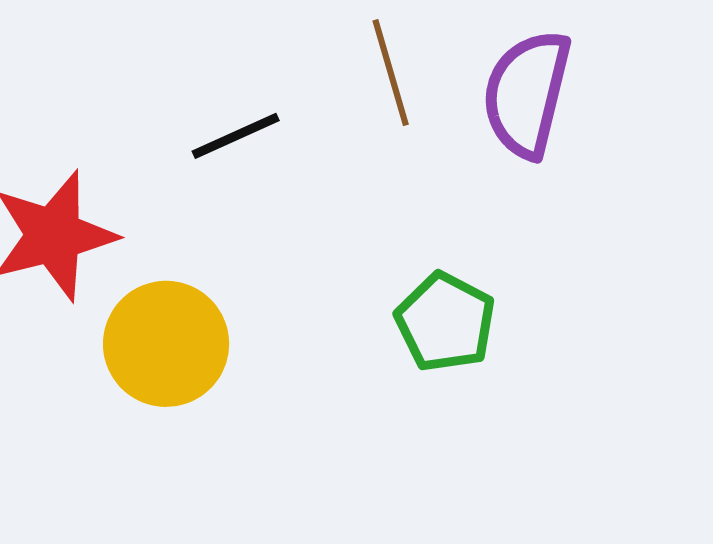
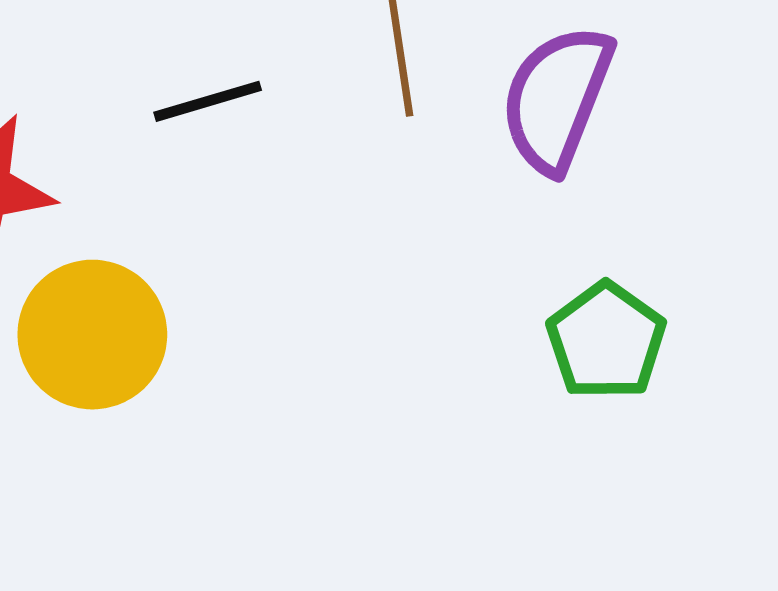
green pentagon: (445, 322) -> (606, 341), moved

